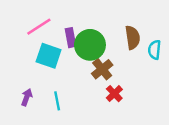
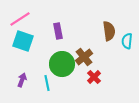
pink line: (39, 27) -> (20, 19), moved
green circle: (90, 45) -> (62, 64), moved
cyan square: (49, 56) -> (23, 41), moved

